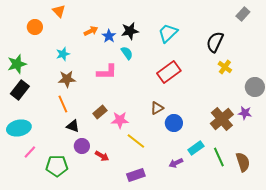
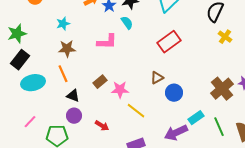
cyan ellipse: (19, 128) -> (33, 83), moved
purple circle: (82, 146) -> (74, 116), moved
purple arrow: (176, 163) -> (176, 133), size x1.6

